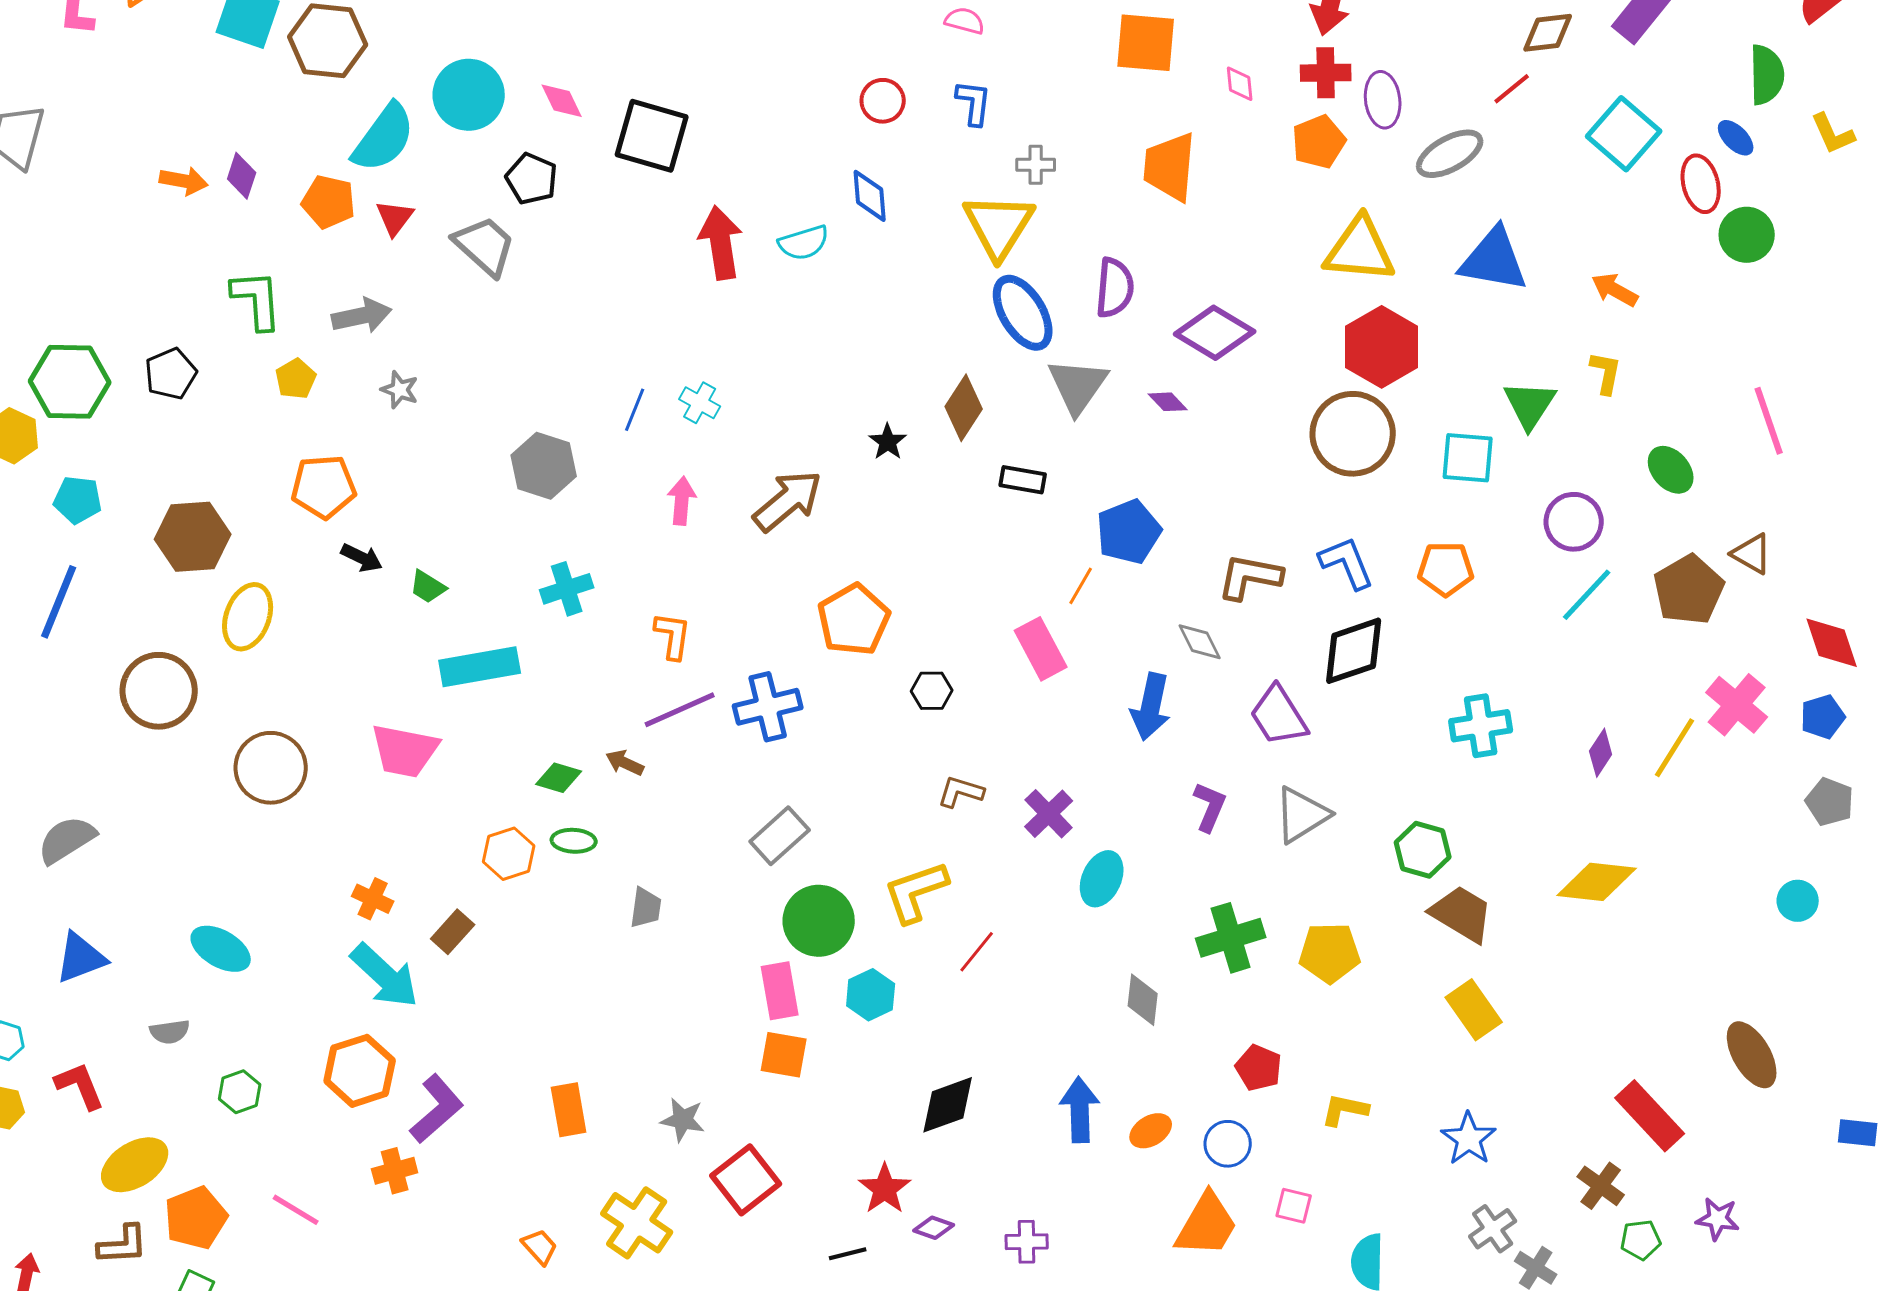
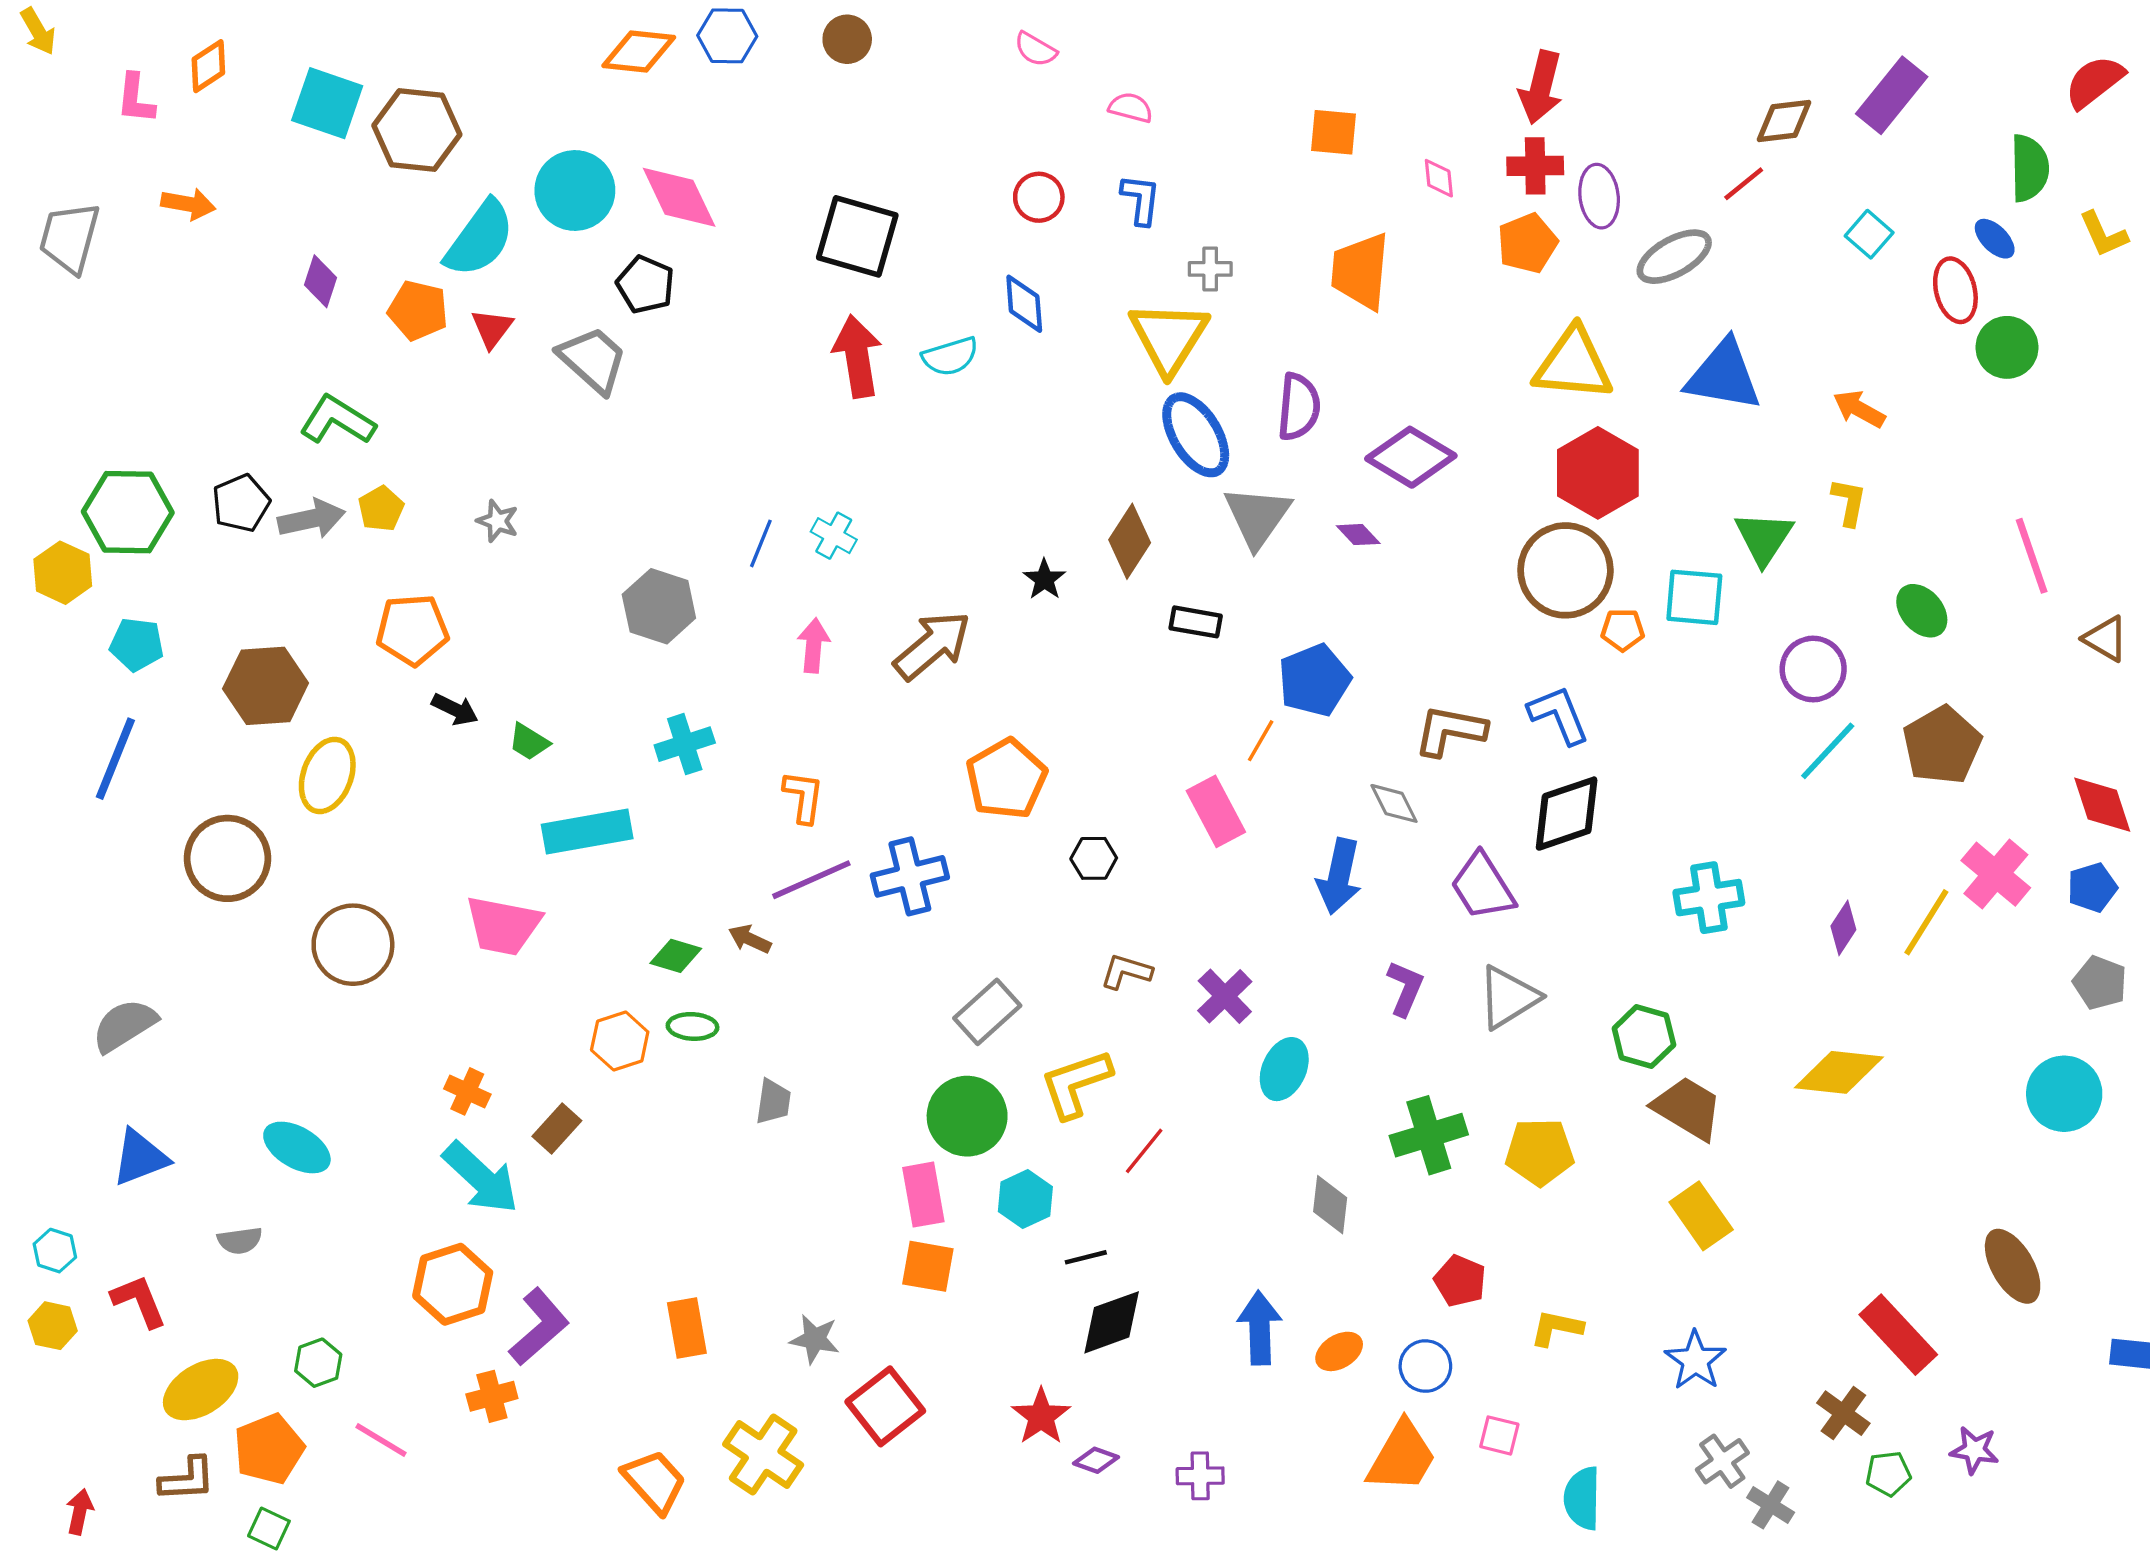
orange square: (1146, 43) -> (1334, 132), size x0.7
pink diamond: (562, 101) -> (679, 197), size x1.6
cyan square: (1624, 134) -> (1869, 234), size x0.6
black square: (652, 136) -> (857, 236), moved
orange arrow: (184, 181) -> (188, 204), moved
green L-shape: (257, 300) -> (337, 420), turned -54
gray arrow: (362, 316) -> (312, 519), moved
brown triangle: (1752, 554) -> (2106, 639), moved
orange pentagon: (1446, 569) -> (1623, 630), moved, size x0.7
gray rectangle: (780, 836) -> (987, 1012), moved
cyan circle: (1798, 901) -> (2064, 1094), size x1.6
green hexagon: (240, 1092) -> (318, 1363), moved
orange trapezoid: (540, 1247) -> (654, 1481), size x1.6
black line: (848, 1254) -> (1086, 1257), moved

